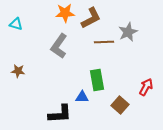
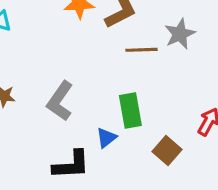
gray L-shape: (59, 46) -> (60, 101), moved
blue triangle: (82, 97) -> (106, 138), turned -40

